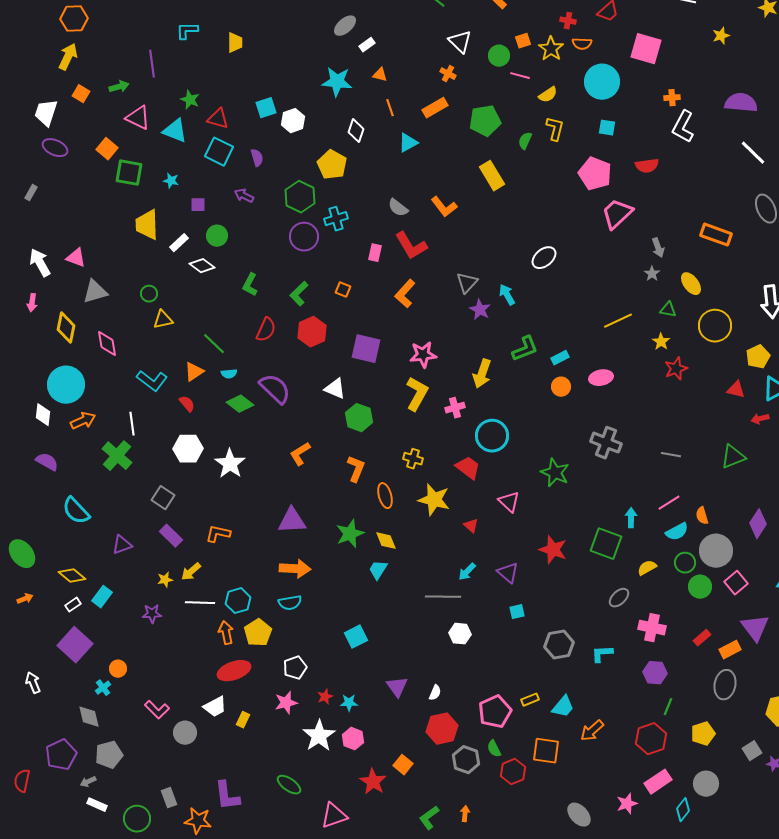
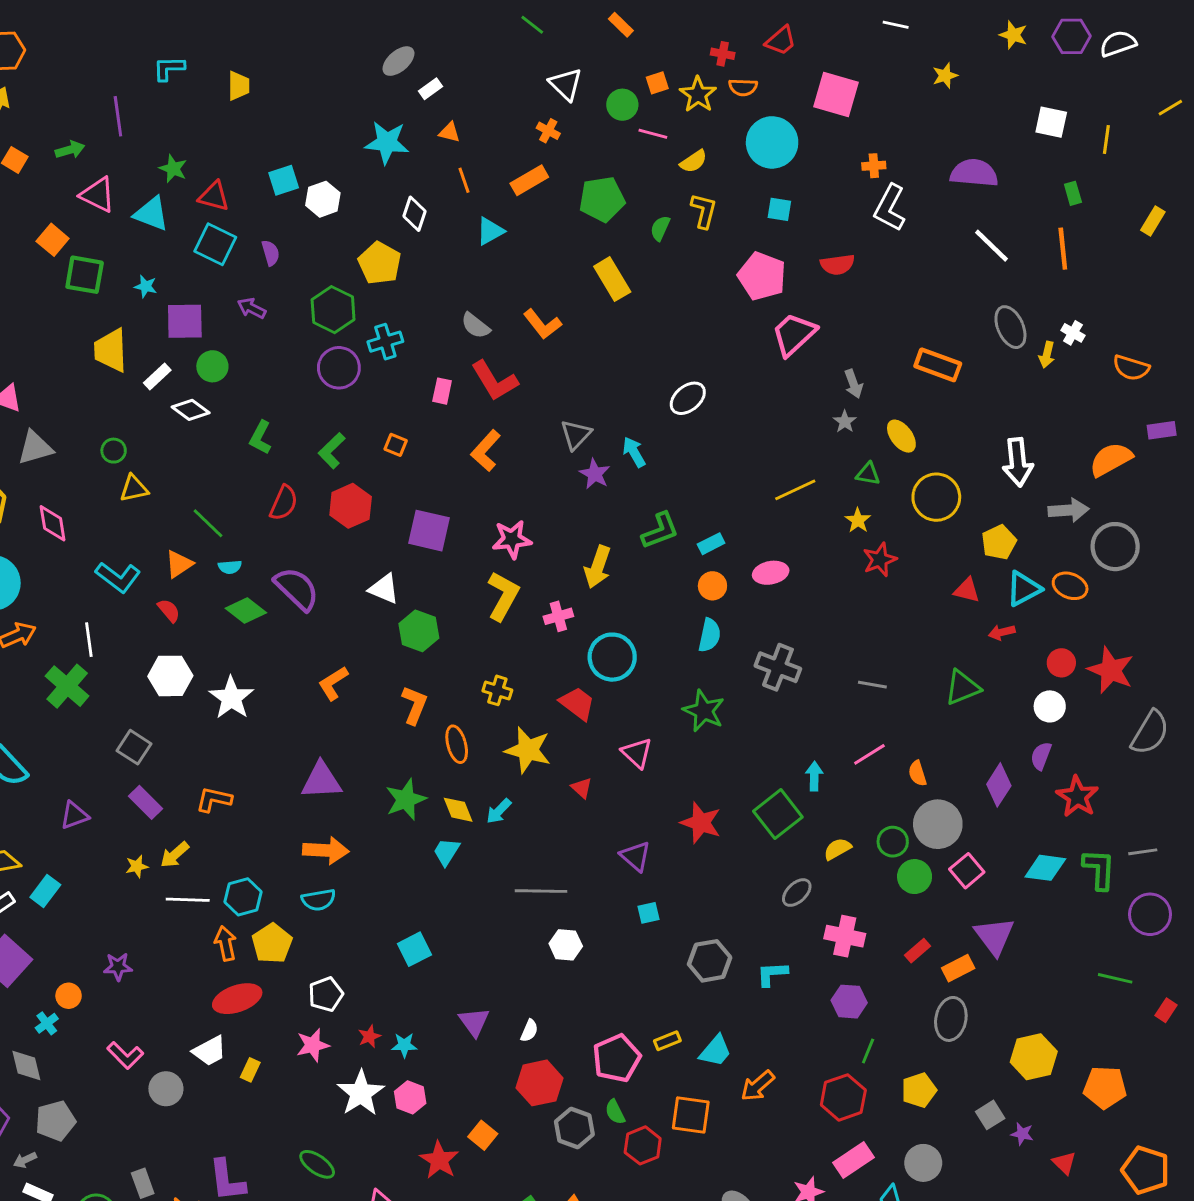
purple square: (198, 205) -> (185, 321), size x1.8
cyan semicircle: (677, 532) -> (710, 635), moved, turned -50
green square: (606, 544) -> (778, 814), turned 32
cyan arrow: (467, 572) -> (499, 811), moved
purple star: (152, 614) -> (118, 967), moved

